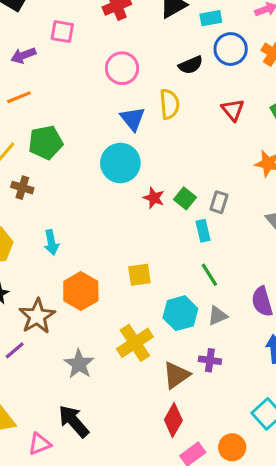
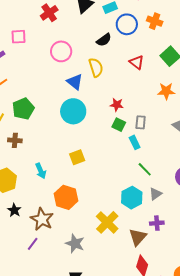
red star: (154, 198) -> (117, 105), moved
yellow square: (139, 275) -> (77, 157), moved

